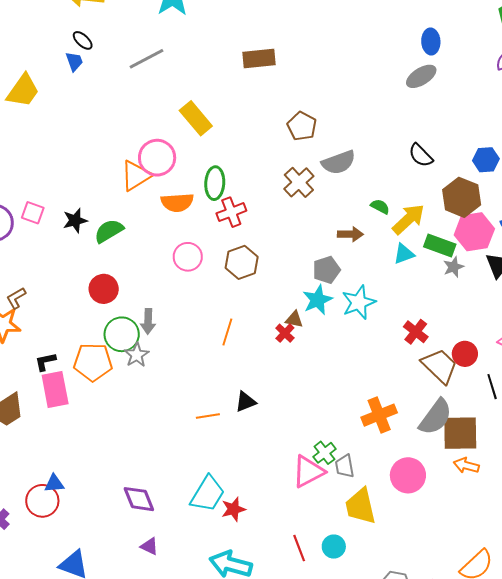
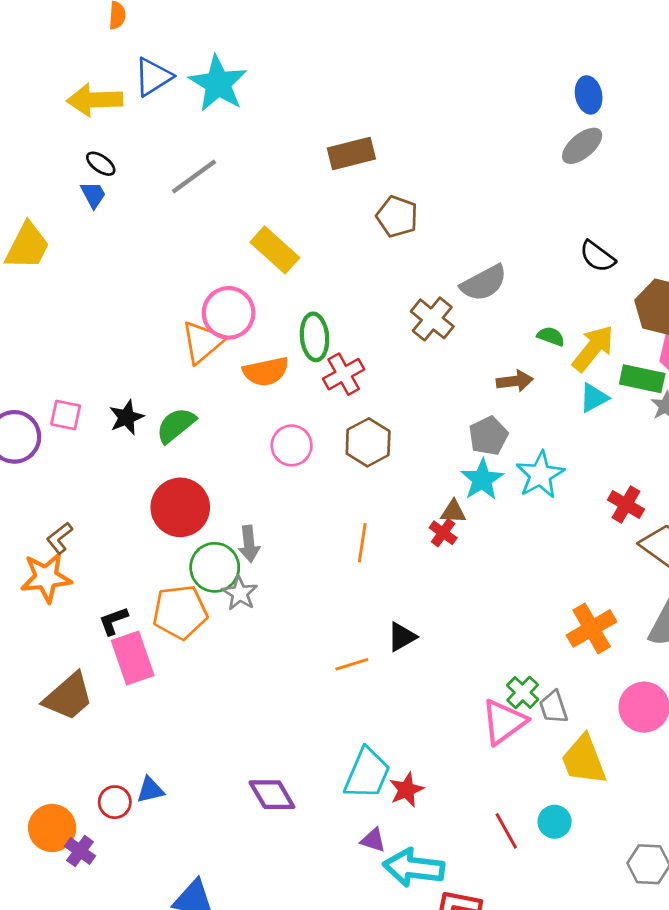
brown pentagon: (302, 126) -> (397, 216), moved
red circle: (104, 289) -> (180, 507), size x1.4
red circle: (42, 501) -> (115, 802), moved, size x0.7
purple triangle: (149, 546) -> (373, 840), moved

